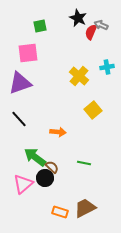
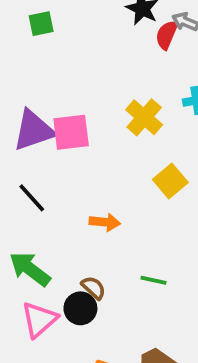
green square: (40, 26) -> (41, 24), moved
pink square: (28, 53) -> (71, 132), moved
green arrow: (35, 157) -> (30, 269), moved

